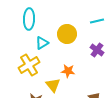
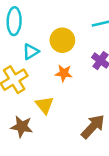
orange star: (68, 71) -> (64, 73), moved

